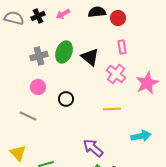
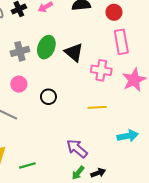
red circle: (118, 18) -> (114, 12), moved
pink rectangle: (122, 47) -> (121, 42), moved, size x1.6
pink cross: (116, 74) -> (101, 70), turned -30

